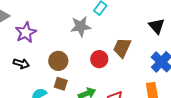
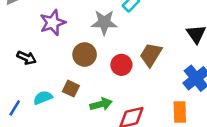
purple star: (26, 33) -> (53, 23), moved
brown circle: (58, 61) -> (85, 55), moved

